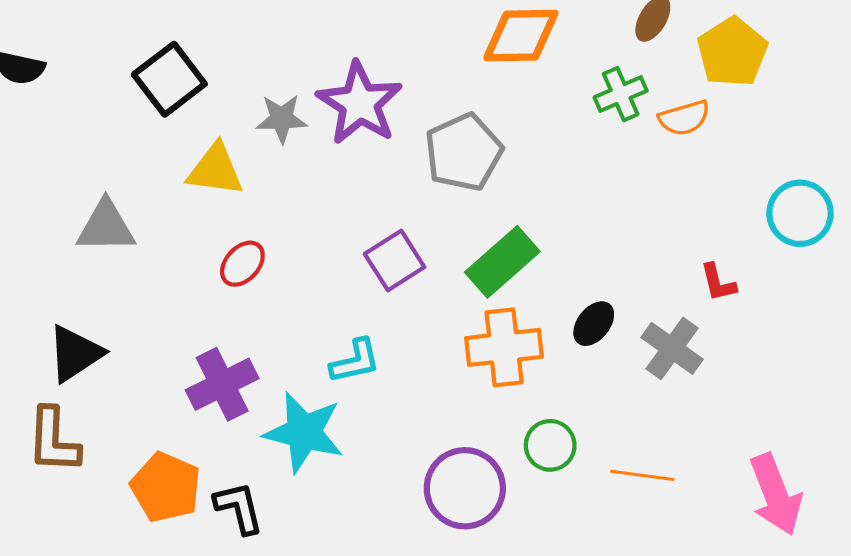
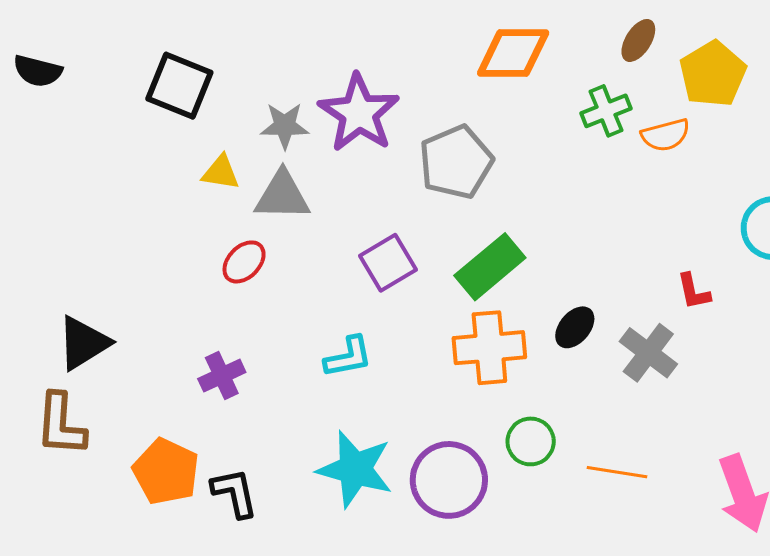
black square: (169, 79) -> (179, 86), turned -32
yellow triangle: (215, 170) -> (221, 172), size x0.7
gray triangle: (106, 227) -> (282, 196), moved
purple cross: (222, 384) -> (222, 376), size x0.7
cyan star: (304, 432) -> (355, 469), moved

